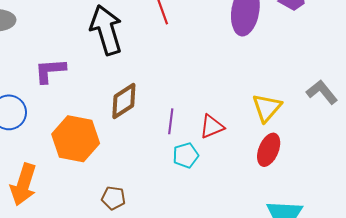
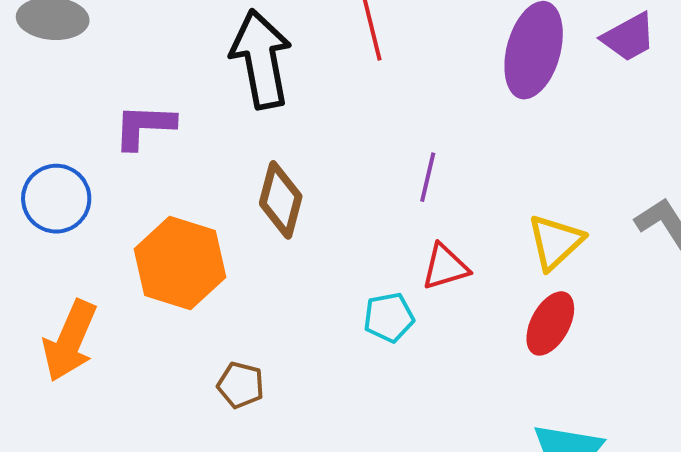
brown diamond: (124, 101) -> (281, 200), turned -48
purple line: (171, 121) -> (428, 177), moved

